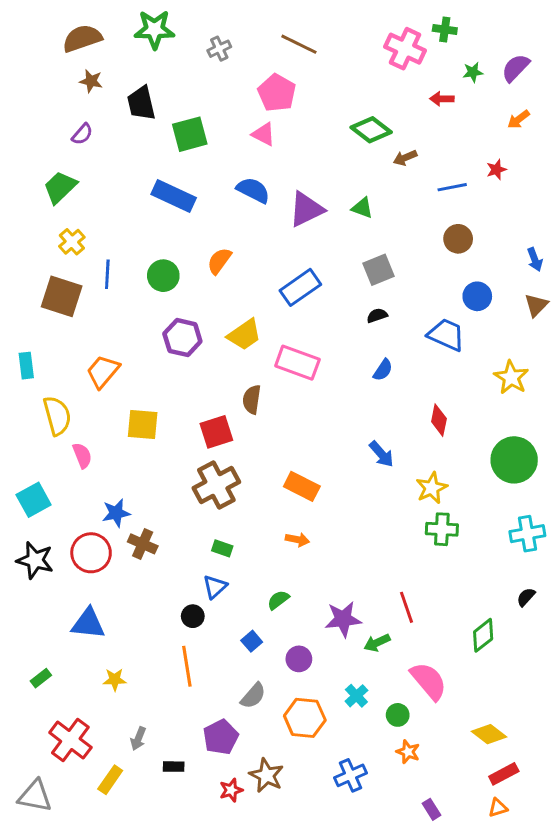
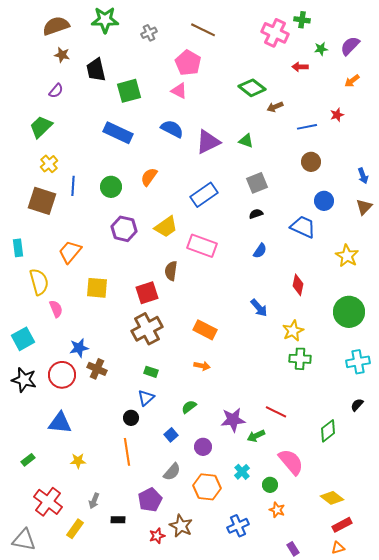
red line: (407, 607) -> (276, 412), turned -45

